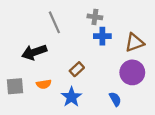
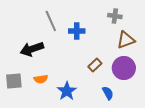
gray cross: (95, 17) -> (115, 16), moved
blue cross: (102, 36) -> (77, 31), moved
brown rectangle: (77, 69) -> (95, 65), moved

